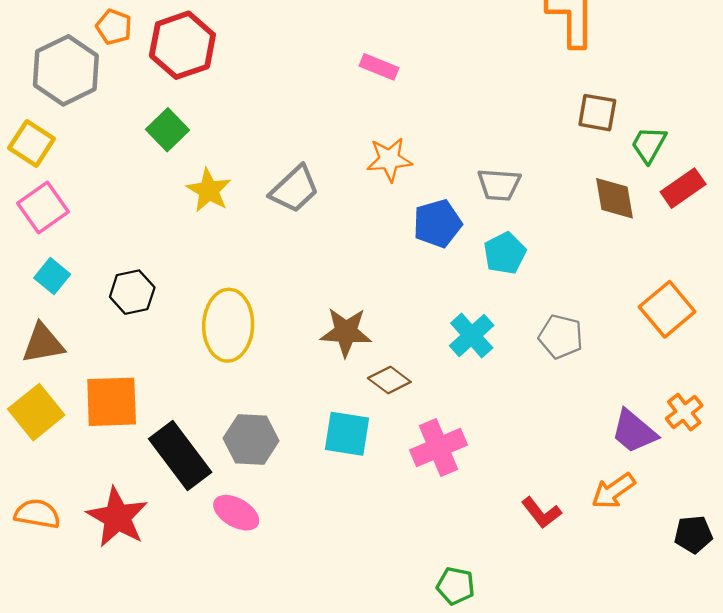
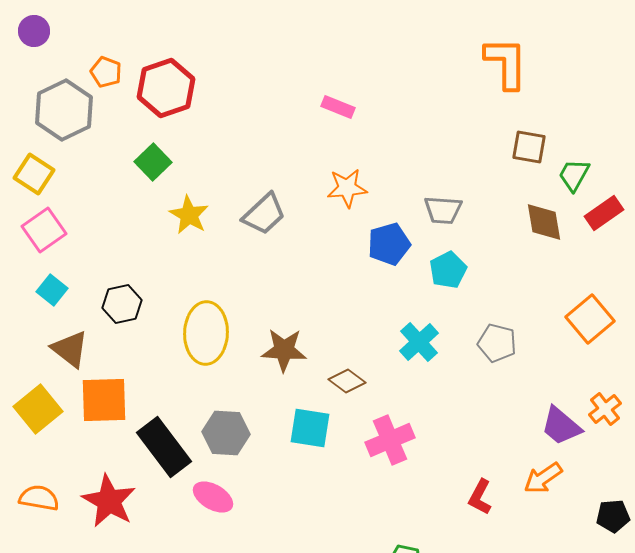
brown star: (346, 332) -> (284, 350), moved
brown triangle: (43, 343) -> (70, 349), moved, turned 48
red L-shape: (541, 513) -> (480, 497), turned 66

